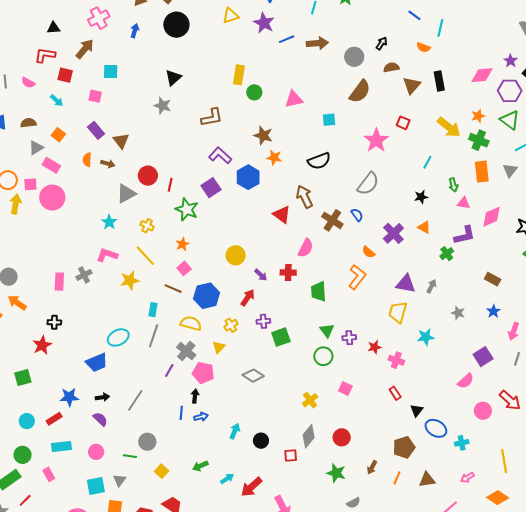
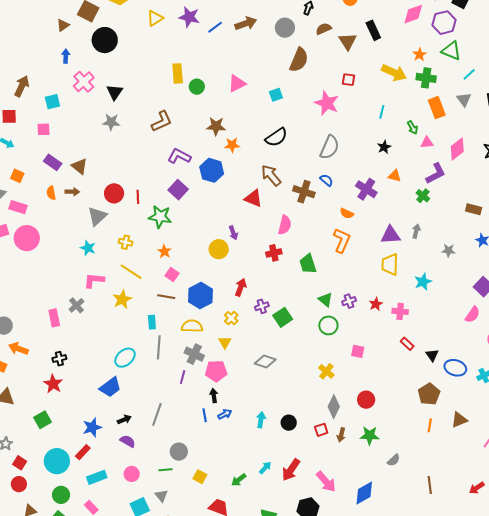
pink cross: (99, 18) -> (84, 82), moved
purple arrow: (261, 275) -> (233, 233), moved, turned 40
cyan circle: (27, 421) -> (57, 461), size x1.6
green arrow: (200, 466) -> (239, 480), moved
brown arrow: (372, 467) -> (341, 435), moved

